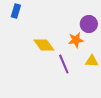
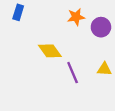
orange star: (76, 40) -> (76, 17), moved

